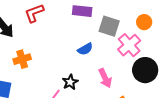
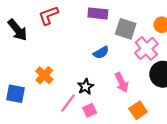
orange cross: (22, 59) -> (44, 75), moved, turned -30

